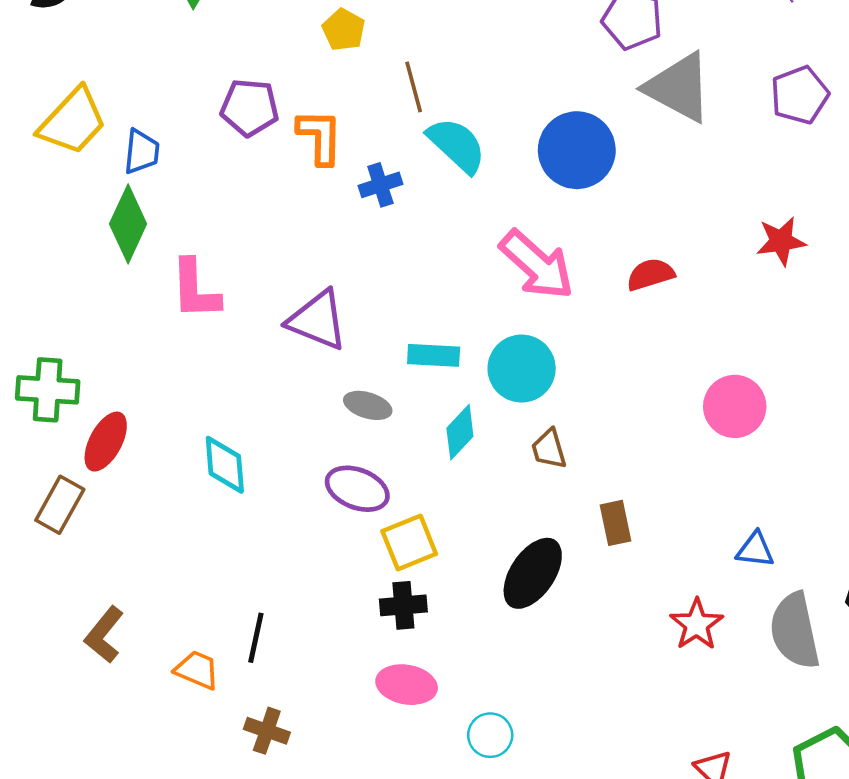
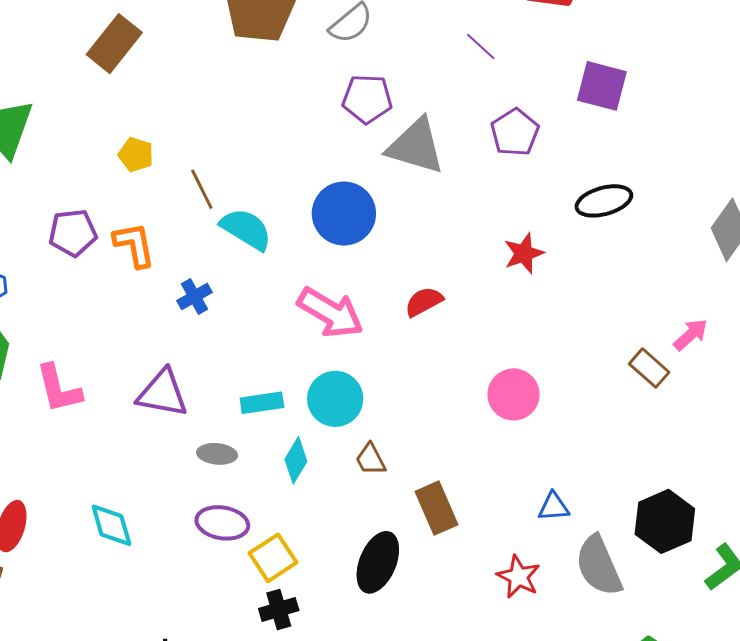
blue cross: (380, 185) -> (195, 297), moved
brown rectangle: (616, 523) -> (436, 508), size x1.4

